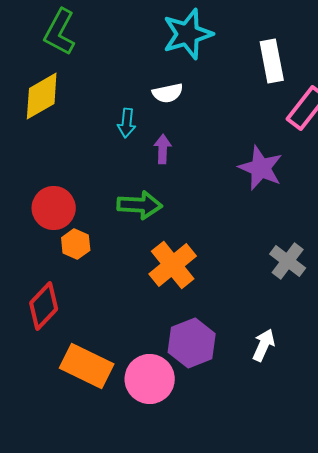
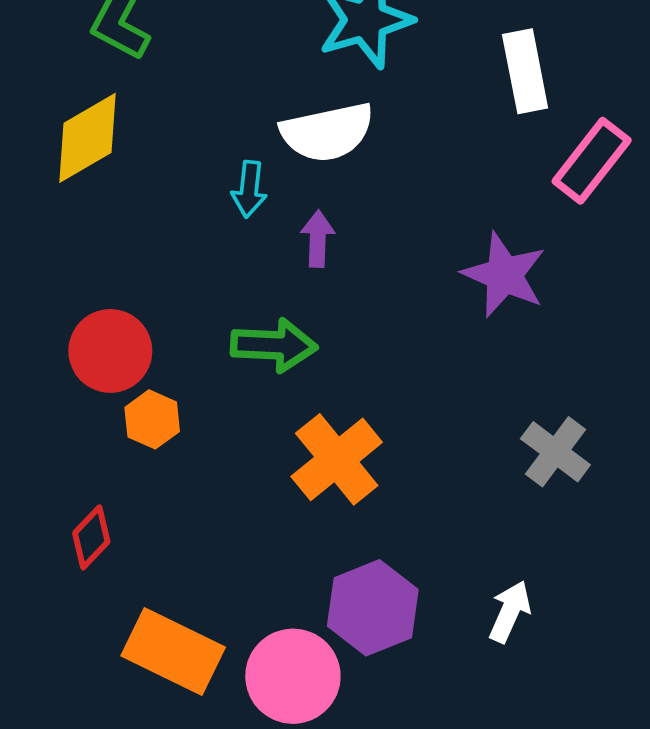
white semicircle: (168, 93) -> (327, 132), size x1.6
red diamond: (44, 306) -> (91, 537), size x0.7

